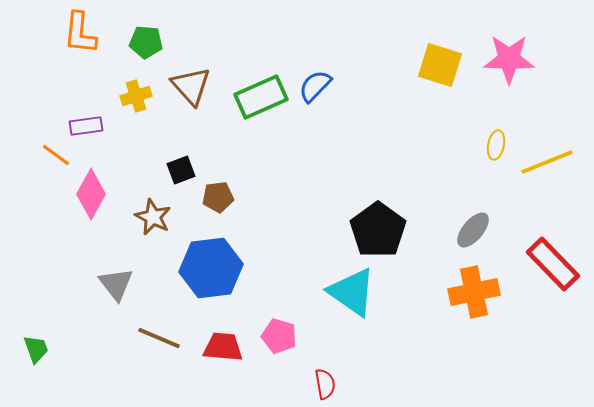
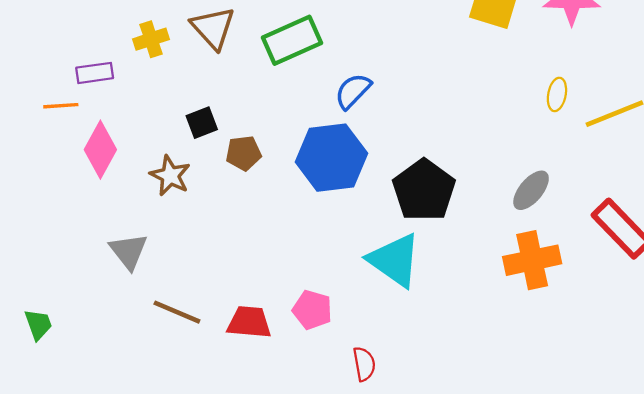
blue semicircle: (315, 86) -> (353, 91), moved
orange line: (56, 155) -> (61, 106), turned -40
blue hexagon: (211, 268) -> (331, 158), moved

